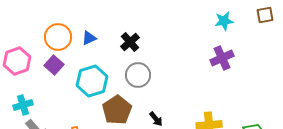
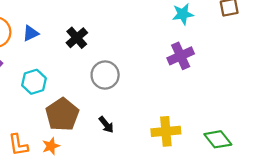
gray circle: (138, 75) -> (105, 75), moved
cyan hexagon: (92, 81) -> (34, 82), size x0.7

